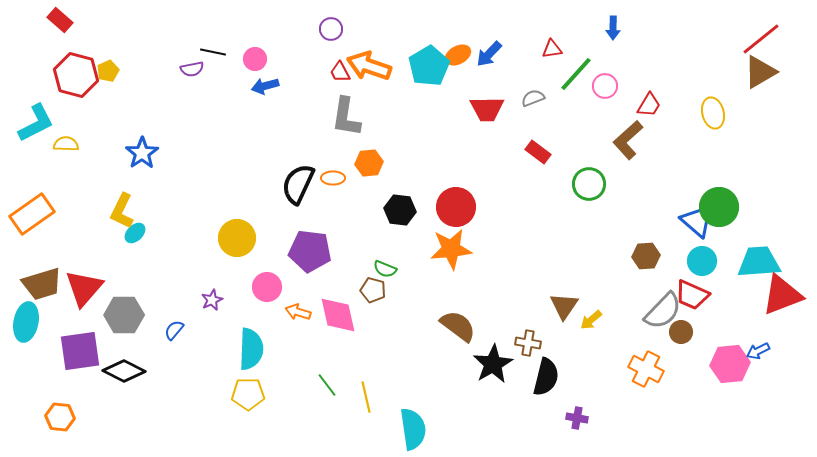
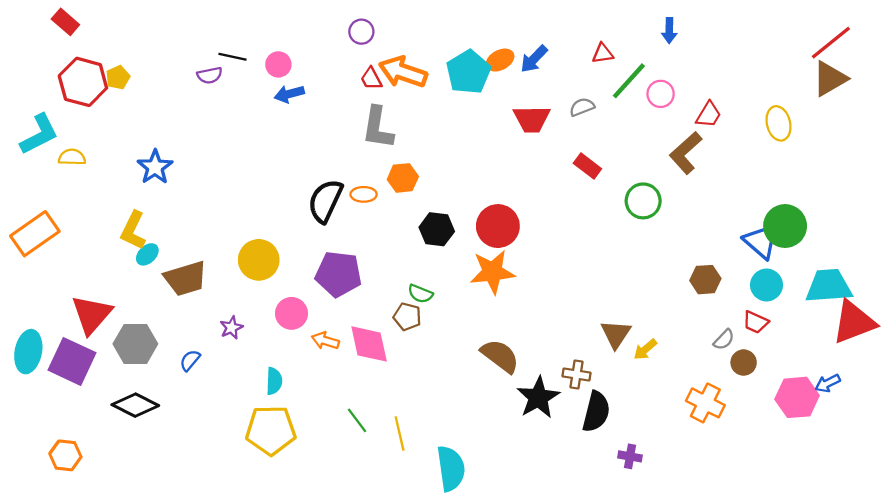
brown trapezoid: (42, 284) -> (186, 278), moved
red trapezoid: (692, 295) -> (756, 322), size x0.7
gray semicircle: (663, 311) -> (724, 340), size x0.5
cyan semicircle: (251, 349) -> (274, 381), size x0.6
purple square: (80, 351) -> (72, 361), moved, turned 33
yellow pentagon: (248, 394) -> (271, 430), size x1.4

